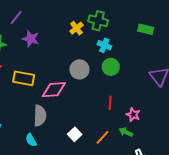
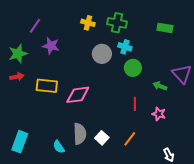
yellow cross: (77, 28) -> (88, 23), moved, turned -32
gray circle: (79, 69) -> (102, 54), moved
gray semicircle: (40, 116) -> (80, 134), moved
green arrow: (126, 132) -> (160, 86), moved

